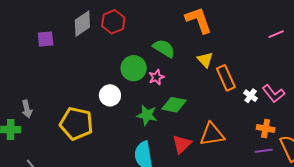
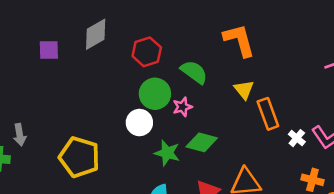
red hexagon: (113, 22) -> (147, 52), moved
white circle: (110, 95) -> (139, 123), moved

